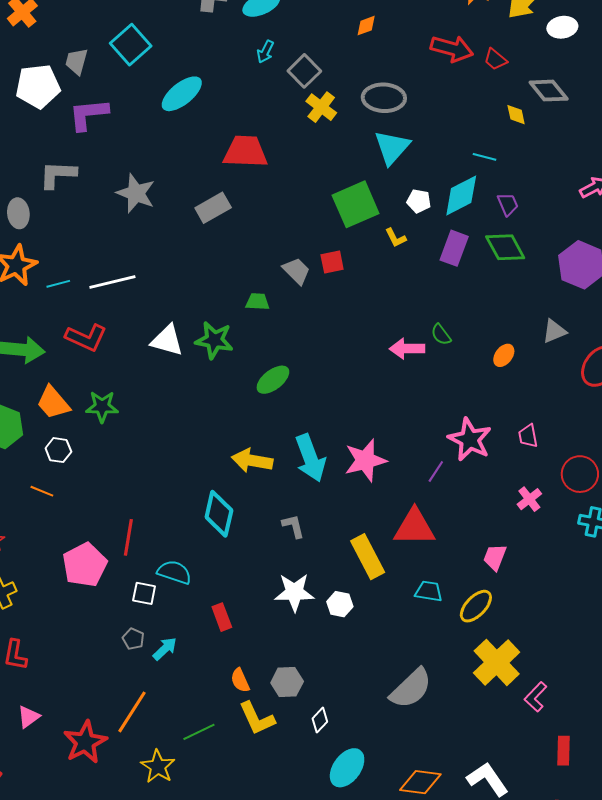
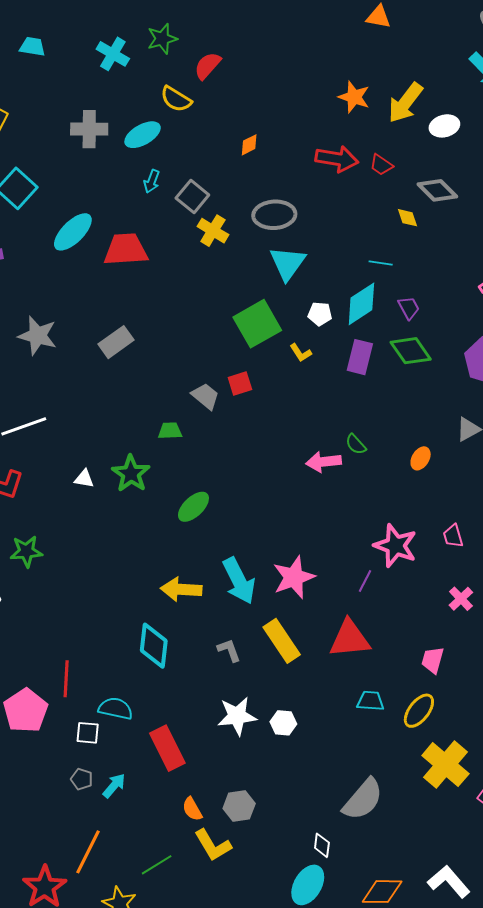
red trapezoid: (245, 152) -> (126, 250), moved
white triangle: (167, 340) -> (84, 479), size x0.6
green star: (214, 340) -> (131, 474), turned 30
yellow rectangle: (368, 557) -> (282, 641), moved
red rectangle: (222, 617) -> (167, 748), size x1.6
white diamond: (320, 720) -> (322, 845), moved, turned -30

